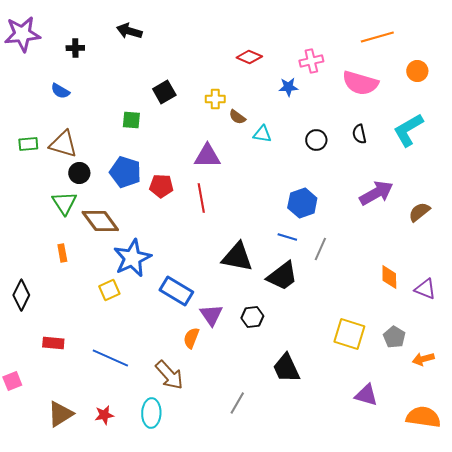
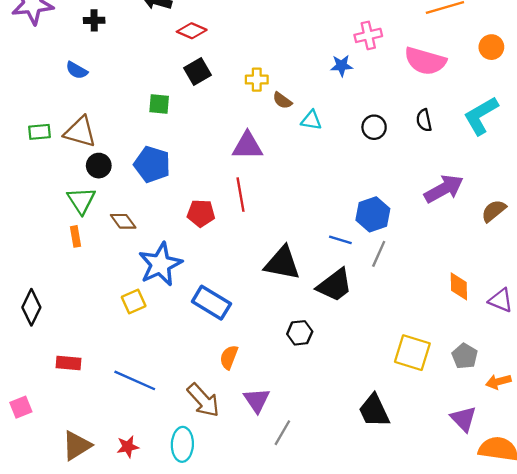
red diamond: (249, 57) -> (192, 31), moved
red pentagon: (161, 186) -> (201, 213), moved
blue hexagon: (302, 203) -> (373, 214), moved
brown diamond: (100, 221) -> (123, 221), size x0.6
orange rectangle: (62, 253) -> (76, 236), moved
purple triangle: (211, 315) -> (257, 400), moved
black trapezoid: (286, 368) -> (374, 411), moved
purple triangle: (366, 395) -> (464, 419), moved, turned 30

